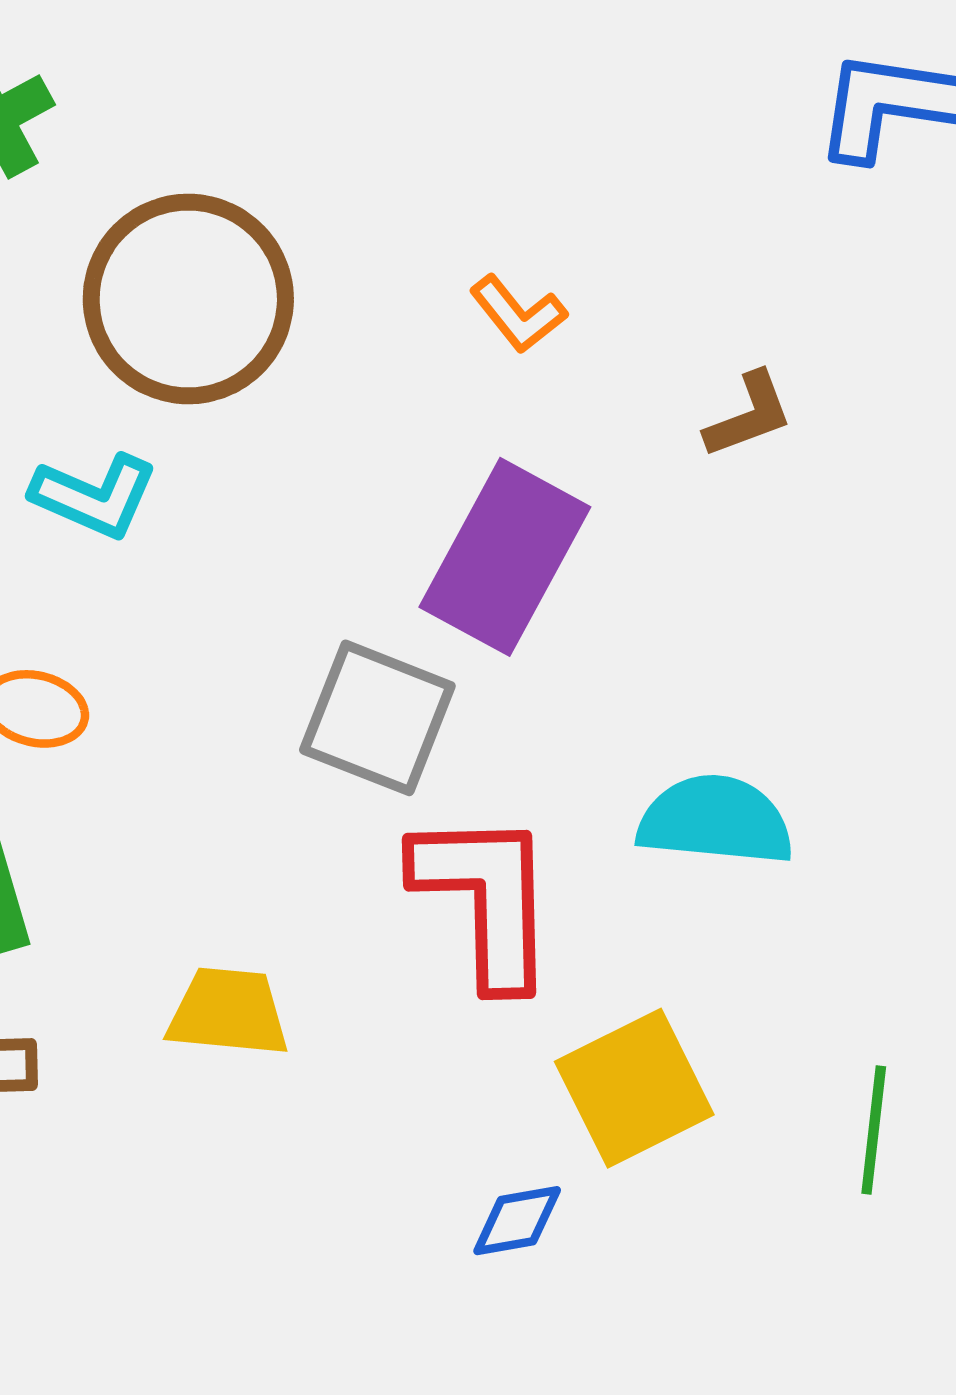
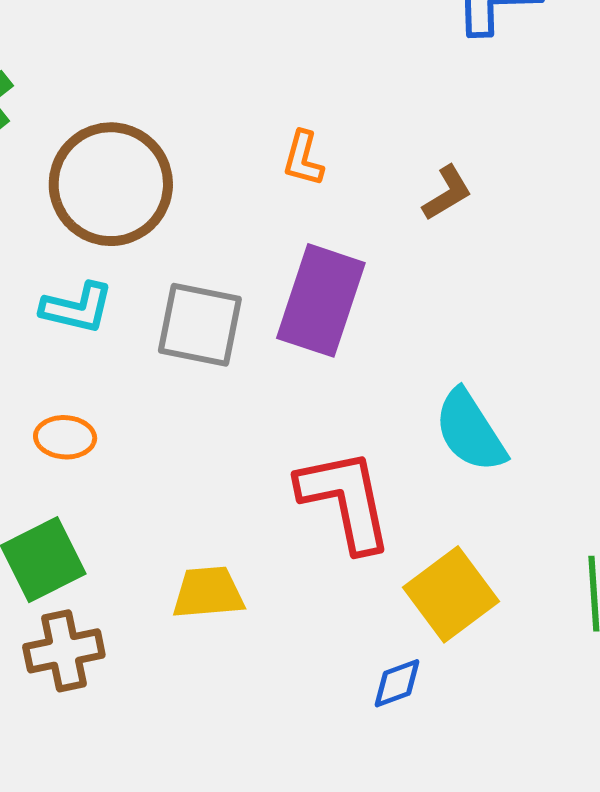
orange L-shape: (518, 314) -> (303, 159), turned 64
gray square: (377, 718) -> (200, 325), moved
cyan semicircle: (715, 820) -> (470, 431), turned -118

